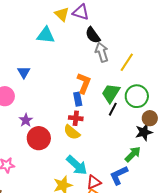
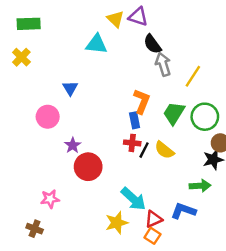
black line: (113, 109) -> (144, 150), moved
yellow semicircle: (72, 132) -> (164, 150), moved
green arrow: (133, 154) -> (200, 186), turned 42
blue L-shape: (119, 175) -> (183, 211), turned 45

